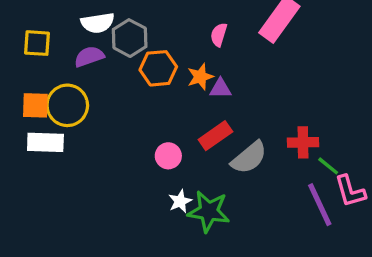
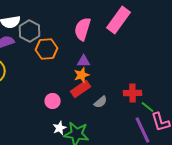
pink semicircle: (219, 35) -> (83, 29), size x1.6
orange star: (200, 77) -> (82, 75), moved
gray semicircle: (249, 158) -> (101, 102), size x0.6

